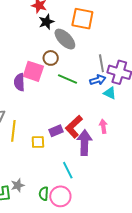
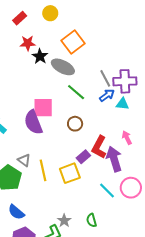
orange square: (82, 19) -> (73, 42), turned -30
brown circle: (51, 58) -> (75, 124), moved
green line: (67, 79) -> (76, 92), moved, turned 36
purple semicircle: (19, 82) -> (33, 122), size x1.4
yellow square: (38, 142) -> (70, 173), size x1.5
pink circle: (60, 196) -> (131, 188), moved

